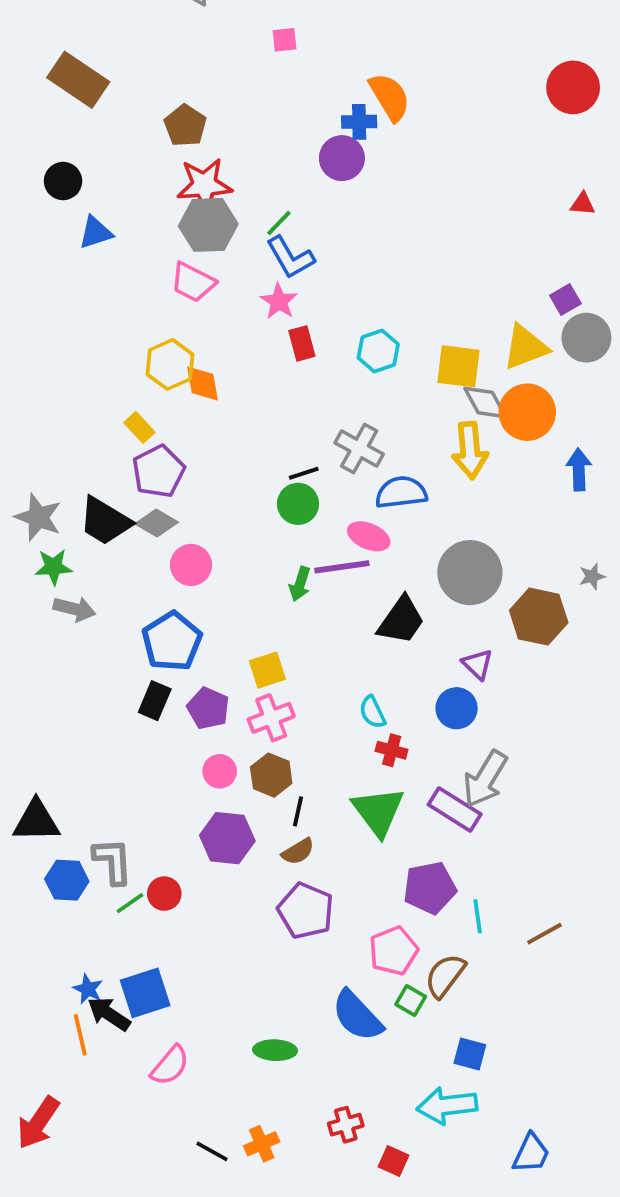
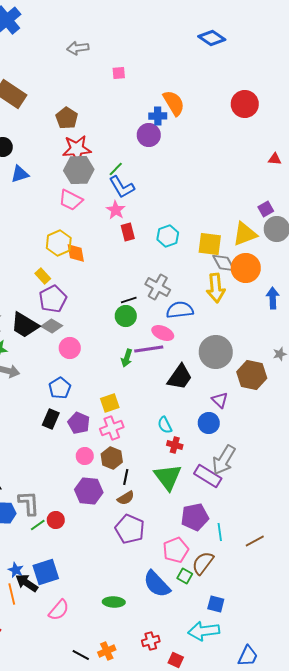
red circle: (573, 87) -> (245, 104), moved
blue pentagon: (172, 641) -> (60, 388), size x0.7

